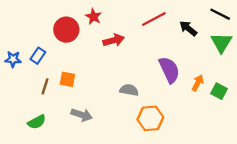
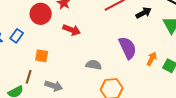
black arrow: (188, 28) -> (144, 13), turned 112
red arrow: (114, 40) -> (72, 30), moved, turned 36
brown line: (45, 86) -> (29, 77), moved

